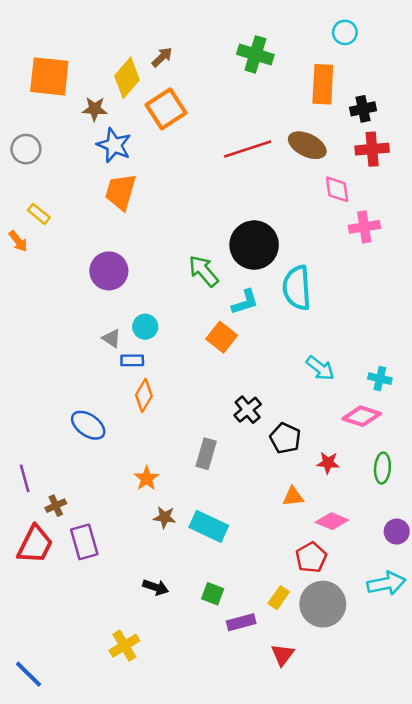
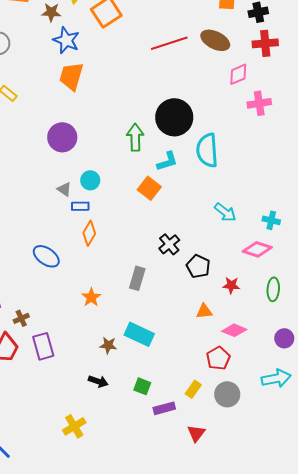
pink diamond: (337, 189) -> (238, 74), turned 75
green arrow: (204, 271) -> (135, 137), turned 40
brown star: (165, 517) -> (108, 345), moved
gray circle: (323, 604) -> (227, 394), size x0.7

